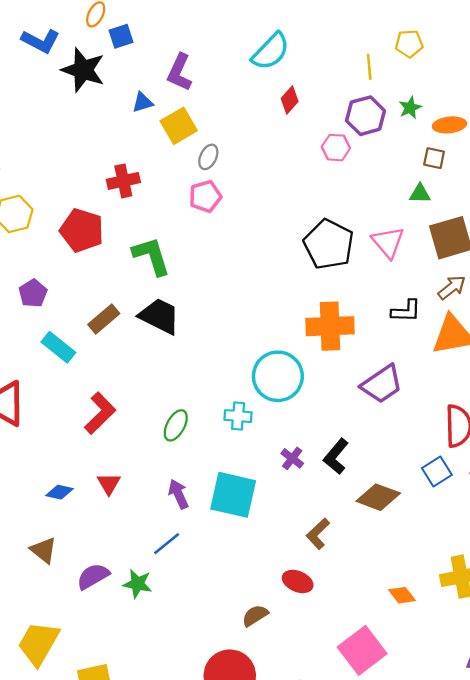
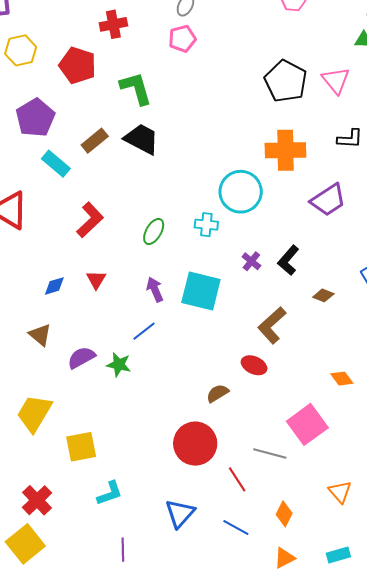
purple pentagon: (33, 293) -> (35, 118), size x1.6
blue diamond: (60, 492) -> (54, 286), turned -30
brown diamond: (378, 497) -> (323, 295), size x0.6
brown L-shape: (318, 534) -> (272, 325), size x1.4

